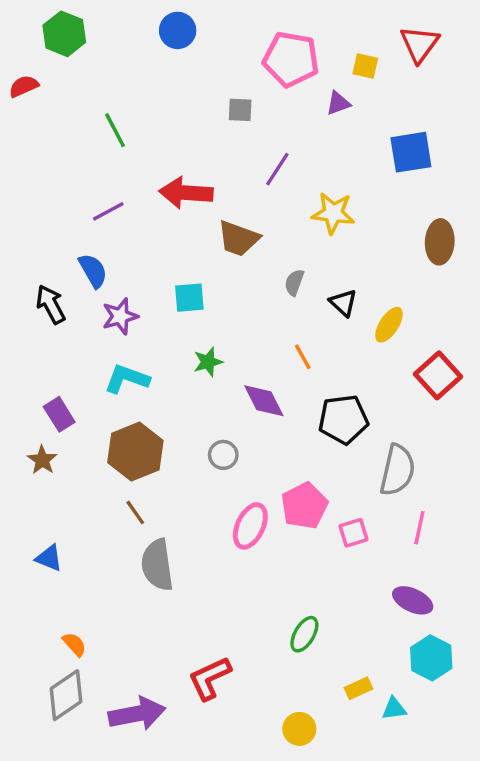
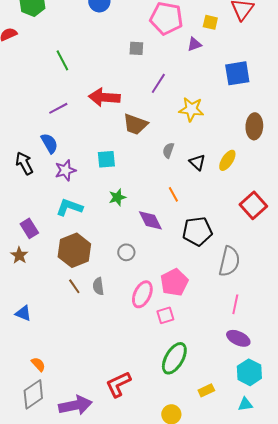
yellow ellipse: (389, 325) -> (227, 160), moved
pink line: (419, 528) -> (235, 304), moved
pink square: (353, 533) -> (165, 315), moved
gray semicircle: (157, 565) -> (98, 286), moved, size x0.6
green ellipse: (304, 634) -> (174, 358), size x1.5
cyan triangle: (394, 709) -> (245, 404), moved

